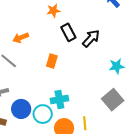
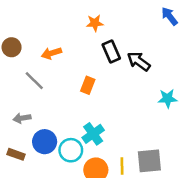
black arrow: (91, 38) -> (139, 61), turned -102
cyan cross: (59, 99) -> (93, 134), turned -30
gray square: (113, 100) -> (149, 161), moved, turned 30

